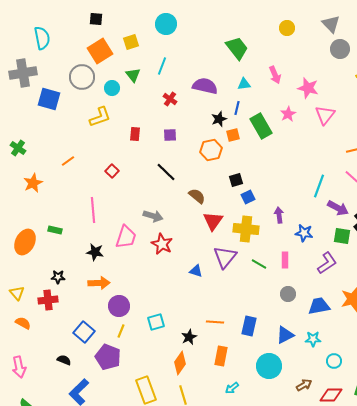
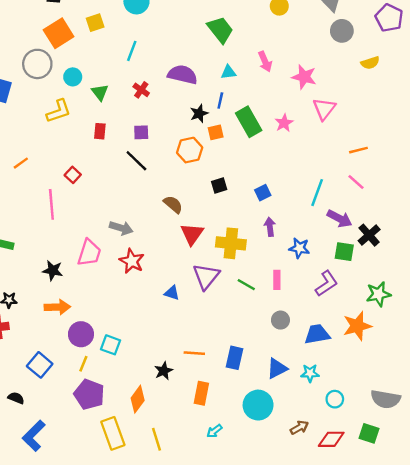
green triangle: (133, 75) -> (100, 92), moved
pink star: (288, 114) -> (284, 123), moved
black line: (166, 172) -> (136, 161), moved
blue square: (248, 197) -> (263, 193), moved
pink line: (93, 210) -> (51, 204), moved
cyan square: (156, 322) -> (110, 345), moved, turned 36
purple pentagon: (108, 357) -> (89, 394), moved
orange diamond: (180, 363) -> (138, 399), moved

